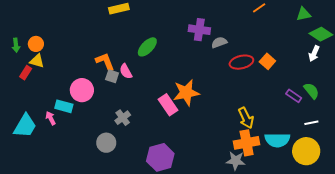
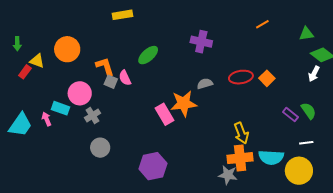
gray semicircle: (219, 42) -> (205, 84), moved
orange circle: (36, 44) -> (67, 49), moved, size x1.6
gray cross: (123, 118) -> (92, 115), moved

